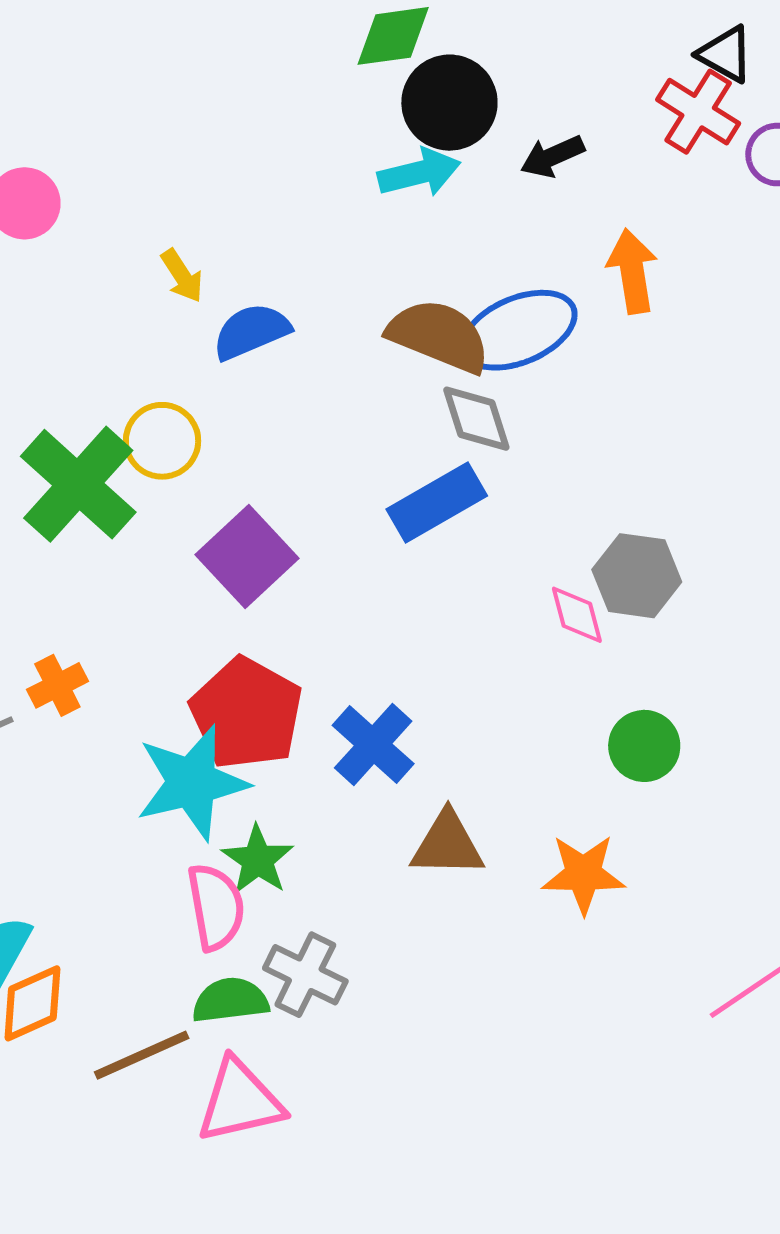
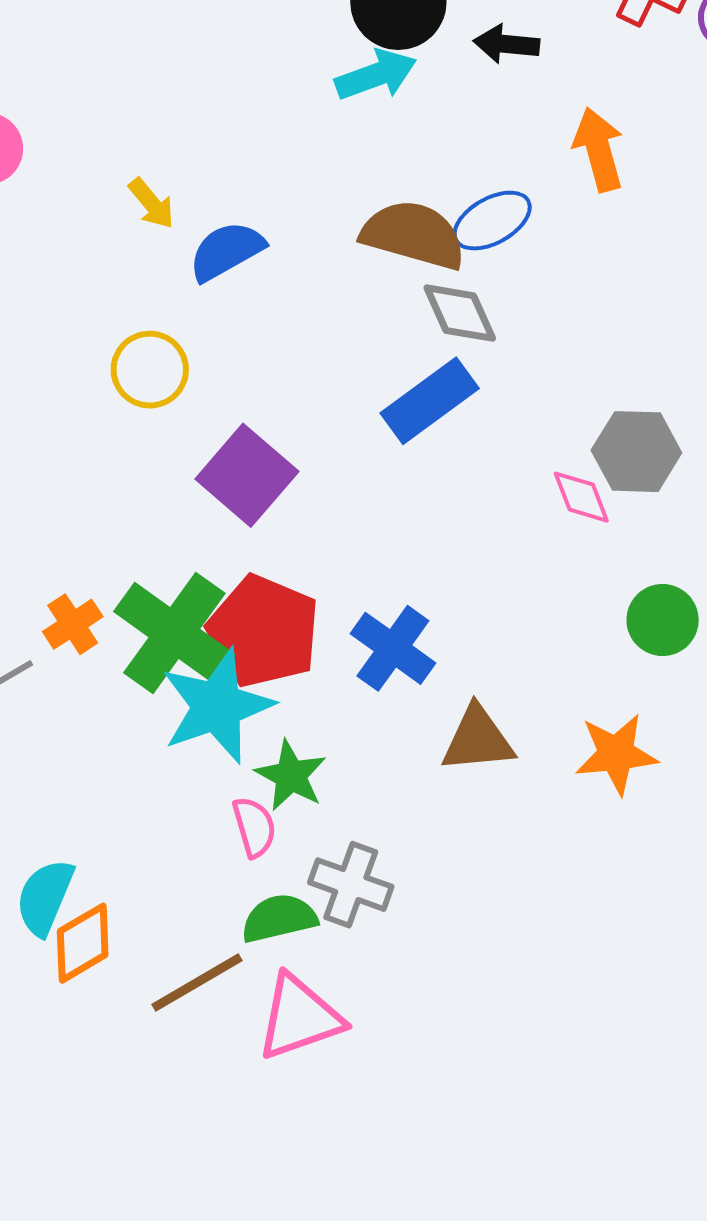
black arrow: (552, 156) -> (507, 44), turned 36
blue ellipse: (519, 330) -> (492, 221), size x0.7
green cross: (78, 484) -> (174, 633), moved
pink semicircle: (216, 907) -> (254, 827), size x0.7

